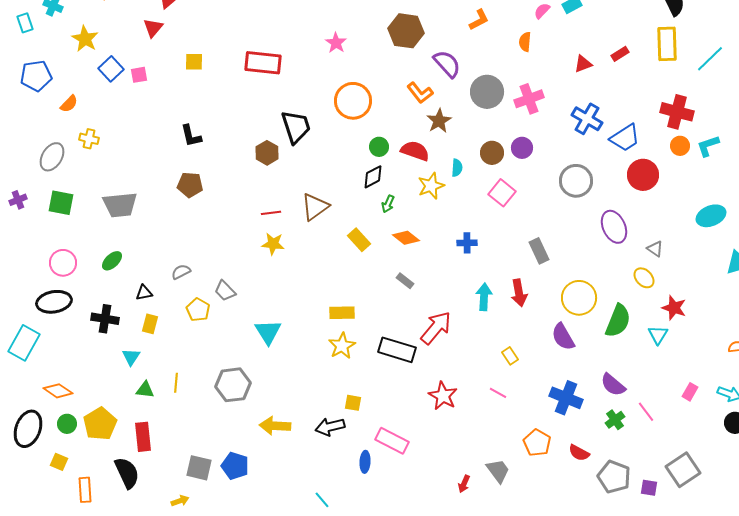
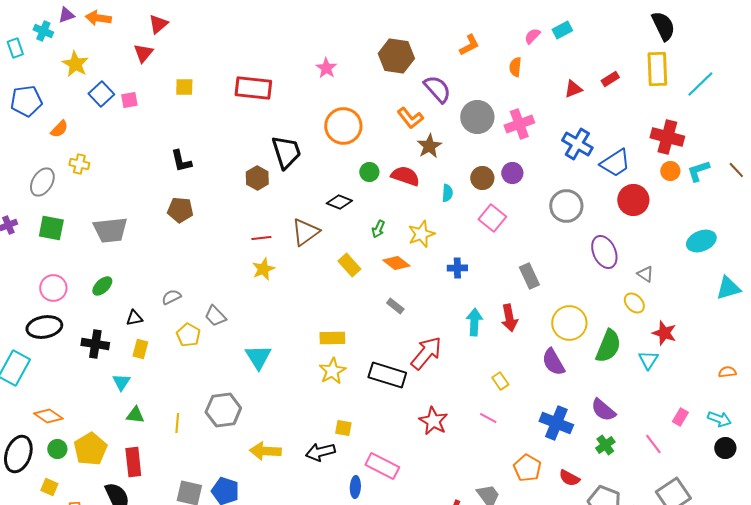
black diamond: (373, 177) -> (339, 202), moved, turned 50
yellow star: (431, 186) -> (421, 234), moved
yellow star: (273, 244) -> (263, 269), turned -30
yellow line: (176, 383) -> (177, 423), moved
pink line: (646, 412) -> (653, 444), moved

